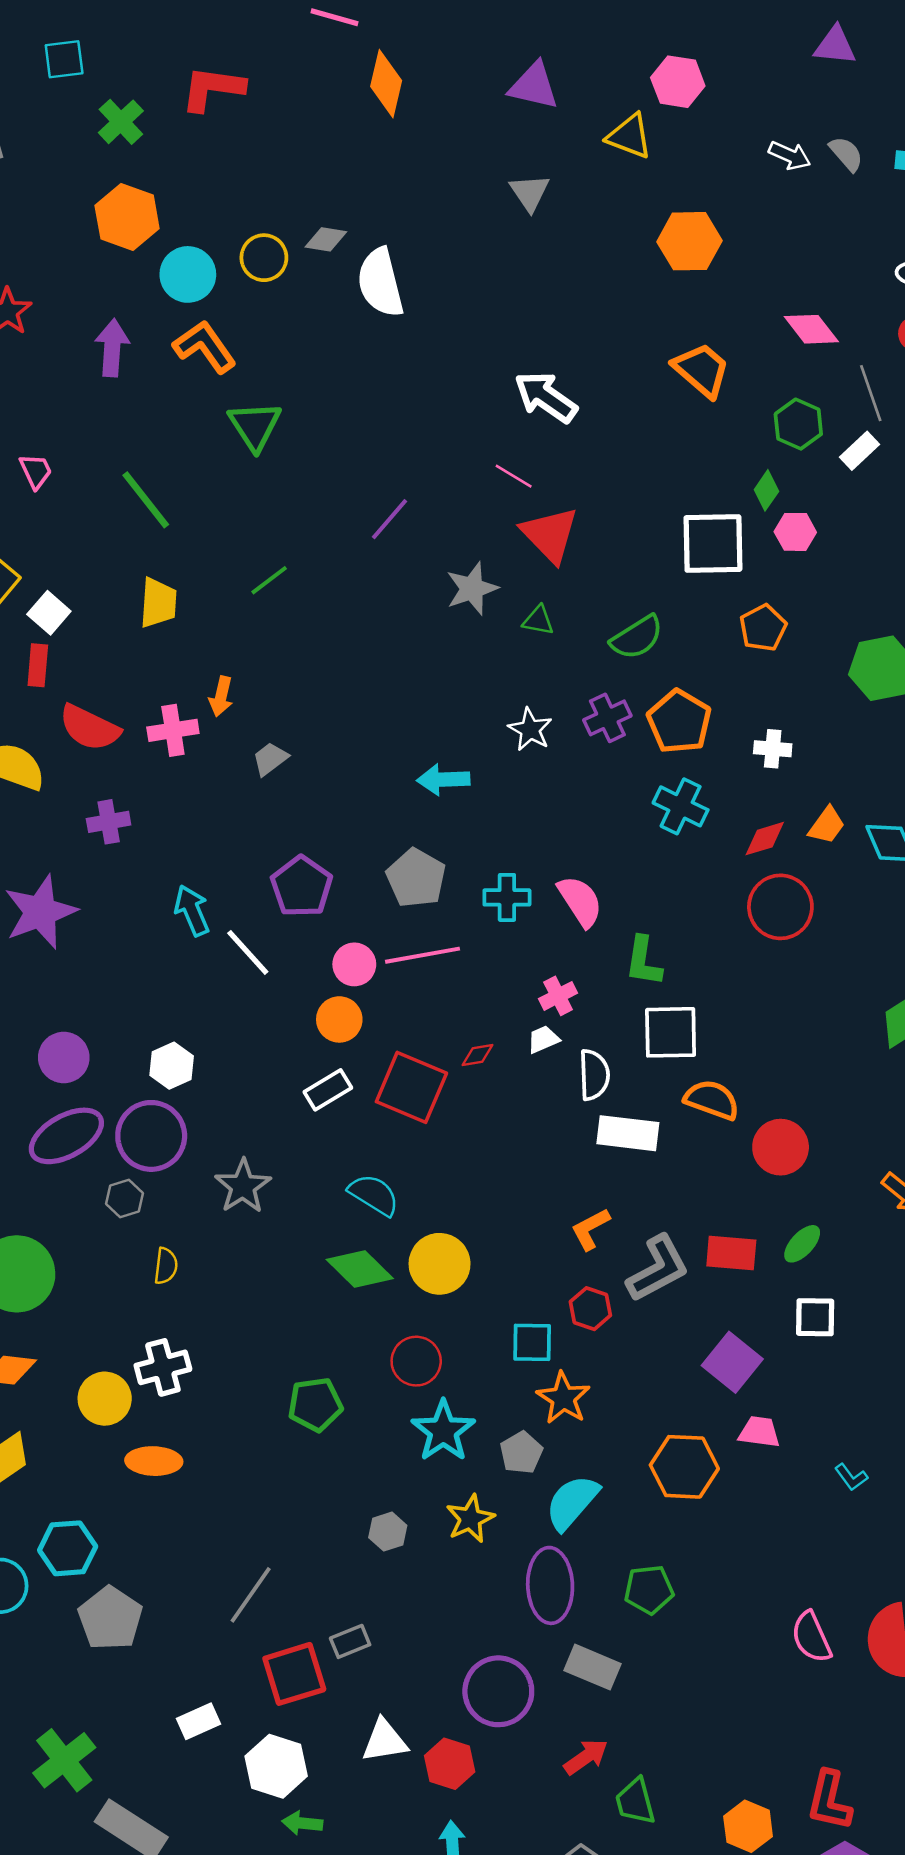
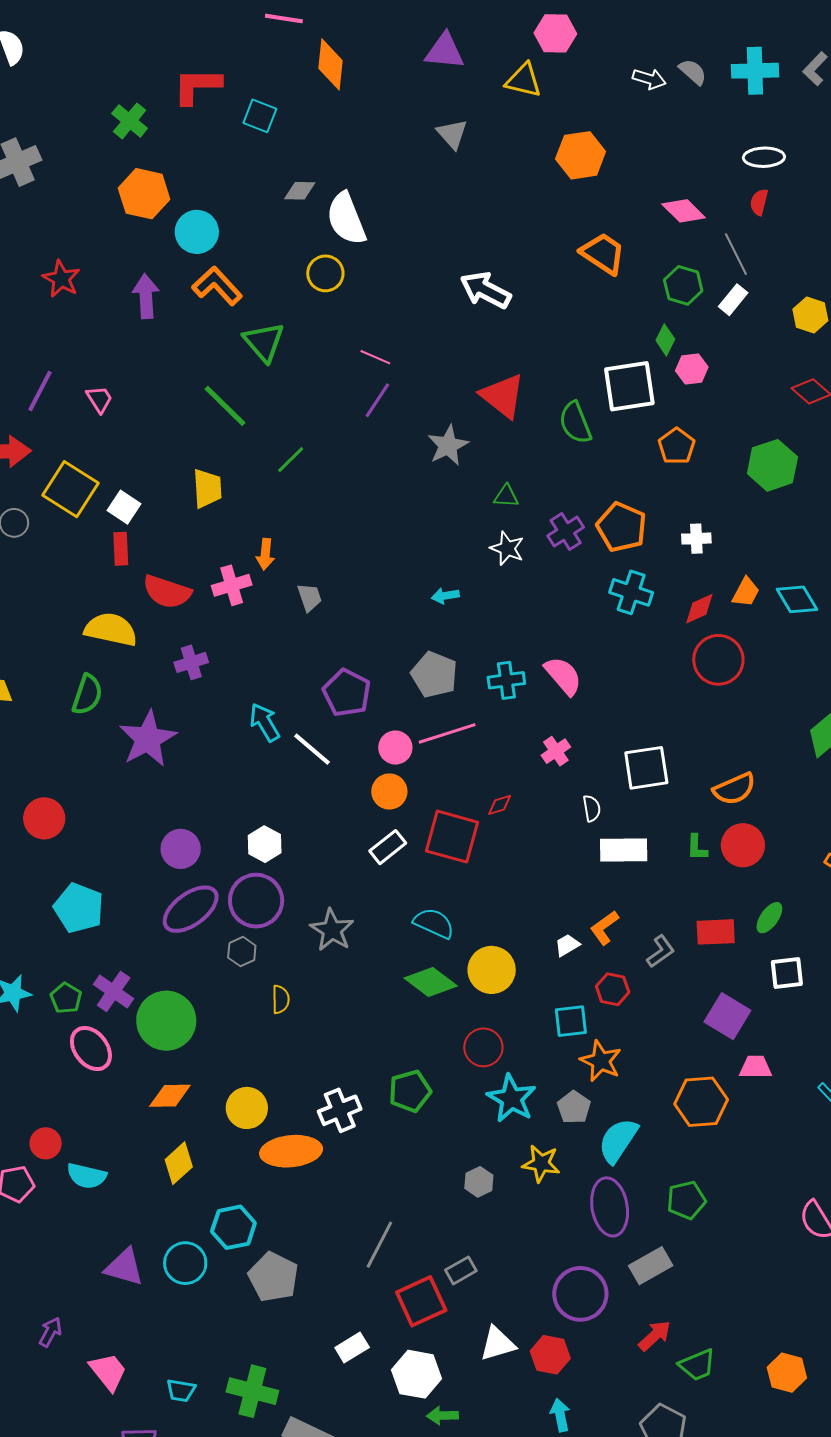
cyan square: (64, 59) -> (260, 116), moved, turned 36
yellow circle: (264, 258) -> (325, 273), moved
pink line: (514, 476) -> (375, 357), moved
green line: (146, 500) -> (225, 406), moved
green triangle: (538, 620) -> (506, 496), moved
green semicircle: (637, 637) -> (575, 423), moved, turned 108
gray trapezoid: (270, 759) -> (310, 597), turned 116
cyan arrow: (443, 780) -> (445, 596), size x0.7
green L-shape: (643, 961) -> (697, 848), moved, size x0.7
white trapezoid: (543, 1039) -> (567, 945), moved
white semicircle: (594, 1075) -> (592, 808), size x0.7
orange semicircle: (712, 1100) -> (734, 789), moved, turned 144
gray L-shape: (658, 1269) -> (661, 951), size x0.6
white cross: (163, 1367) -> (340, 1110), moved
orange ellipse: (154, 1461) -> (291, 1151), size x1.4
yellow star: (470, 1519) -> (541, 1164), turned -30
gray rectangle: (592, 1667) -> (651, 1266), turned -45
green cross: (64, 1760) -> (252, 1391), turned -30
green trapezoid: (635, 1801) -> (697, 1365), turned -90

